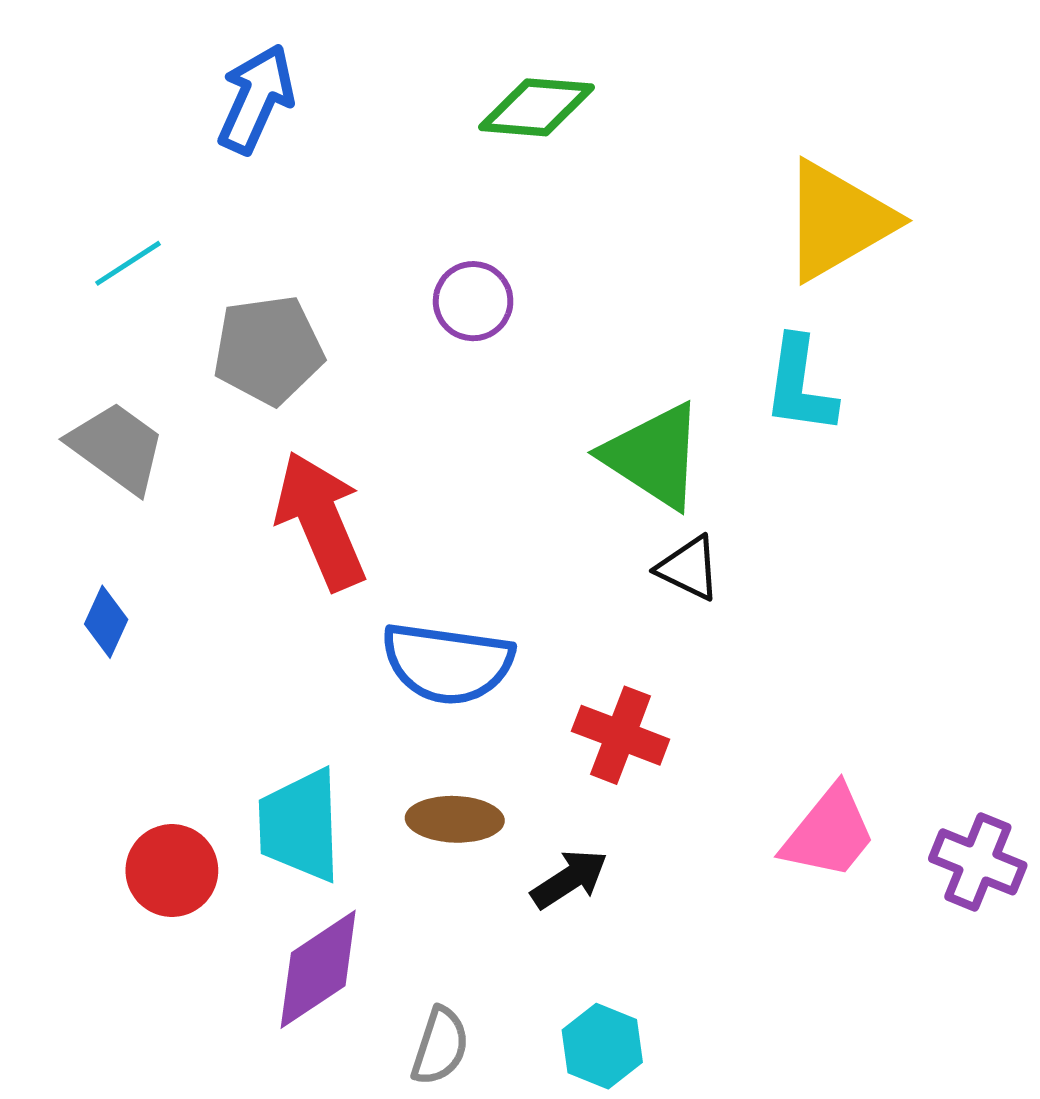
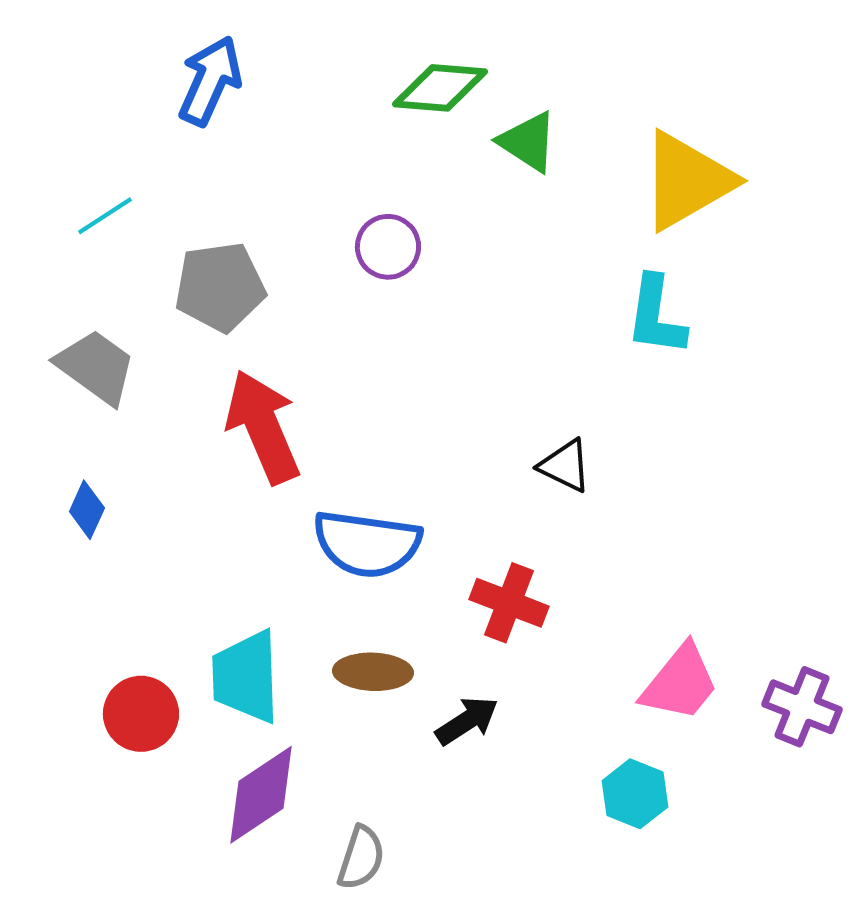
green triangle: (653, 456) -> (528, 142), moved, size x0.7
cyan hexagon: (602, 1046) -> (635, 794), moved

